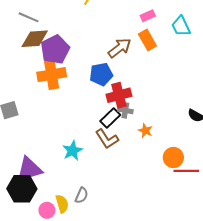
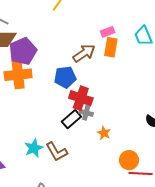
pink rectangle: (148, 16) -> (108, 32), moved
orange rectangle: (147, 40) -> (111, 47), turned 36
red cross: (119, 95) -> (81, 98), turned 30
brown L-shape: (107, 139) -> (56, 152), moved

